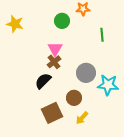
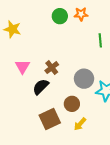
green circle: (62, 21) -> (60, 16), moved
pink triangle: (55, 49) -> (23, 67), moved

